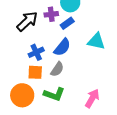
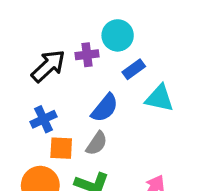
blue rectangle: (67, 23) -> (134, 69), moved
blue cross: (36, 52) -> (43, 119), moved

